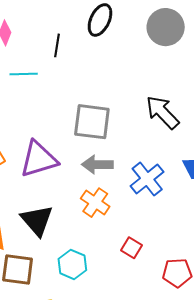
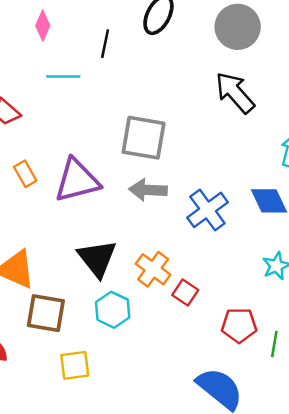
black arrow: (162, 112) -> (235, 93), moved
orange cross: (95, 203) -> (153, 269), moved
black triangle: (37, 220) -> (97, 258), moved

